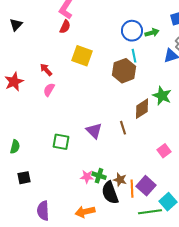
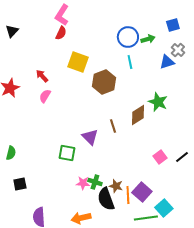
brown hexagon: (124, 71) -> (104, 82), moved
brown line: (123, 128) -> (113, 126), moved
green square: (61, 142) -> (67, 153), moved

